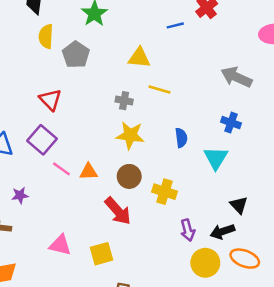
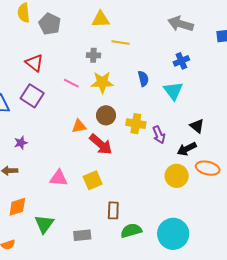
blue cross: (231, 123) -> (181, 61), turned -35
pink line: (61, 169) -> (71, 83), moved
orange triangle: (89, 172) -> (79, 126), moved
purple arrow: (188, 230) -> (159, 135), moved

